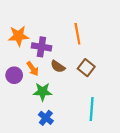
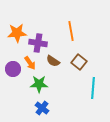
cyan line: (92, 109) -> (93, 88), moved

